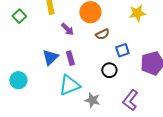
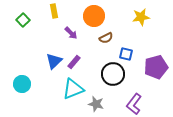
blue square: (122, 50) -> (126, 54), turned 32
purple rectangle: (70, 58) -> (74, 62), turned 56
black circle: (109, 70) -> (113, 74), size x1.5

